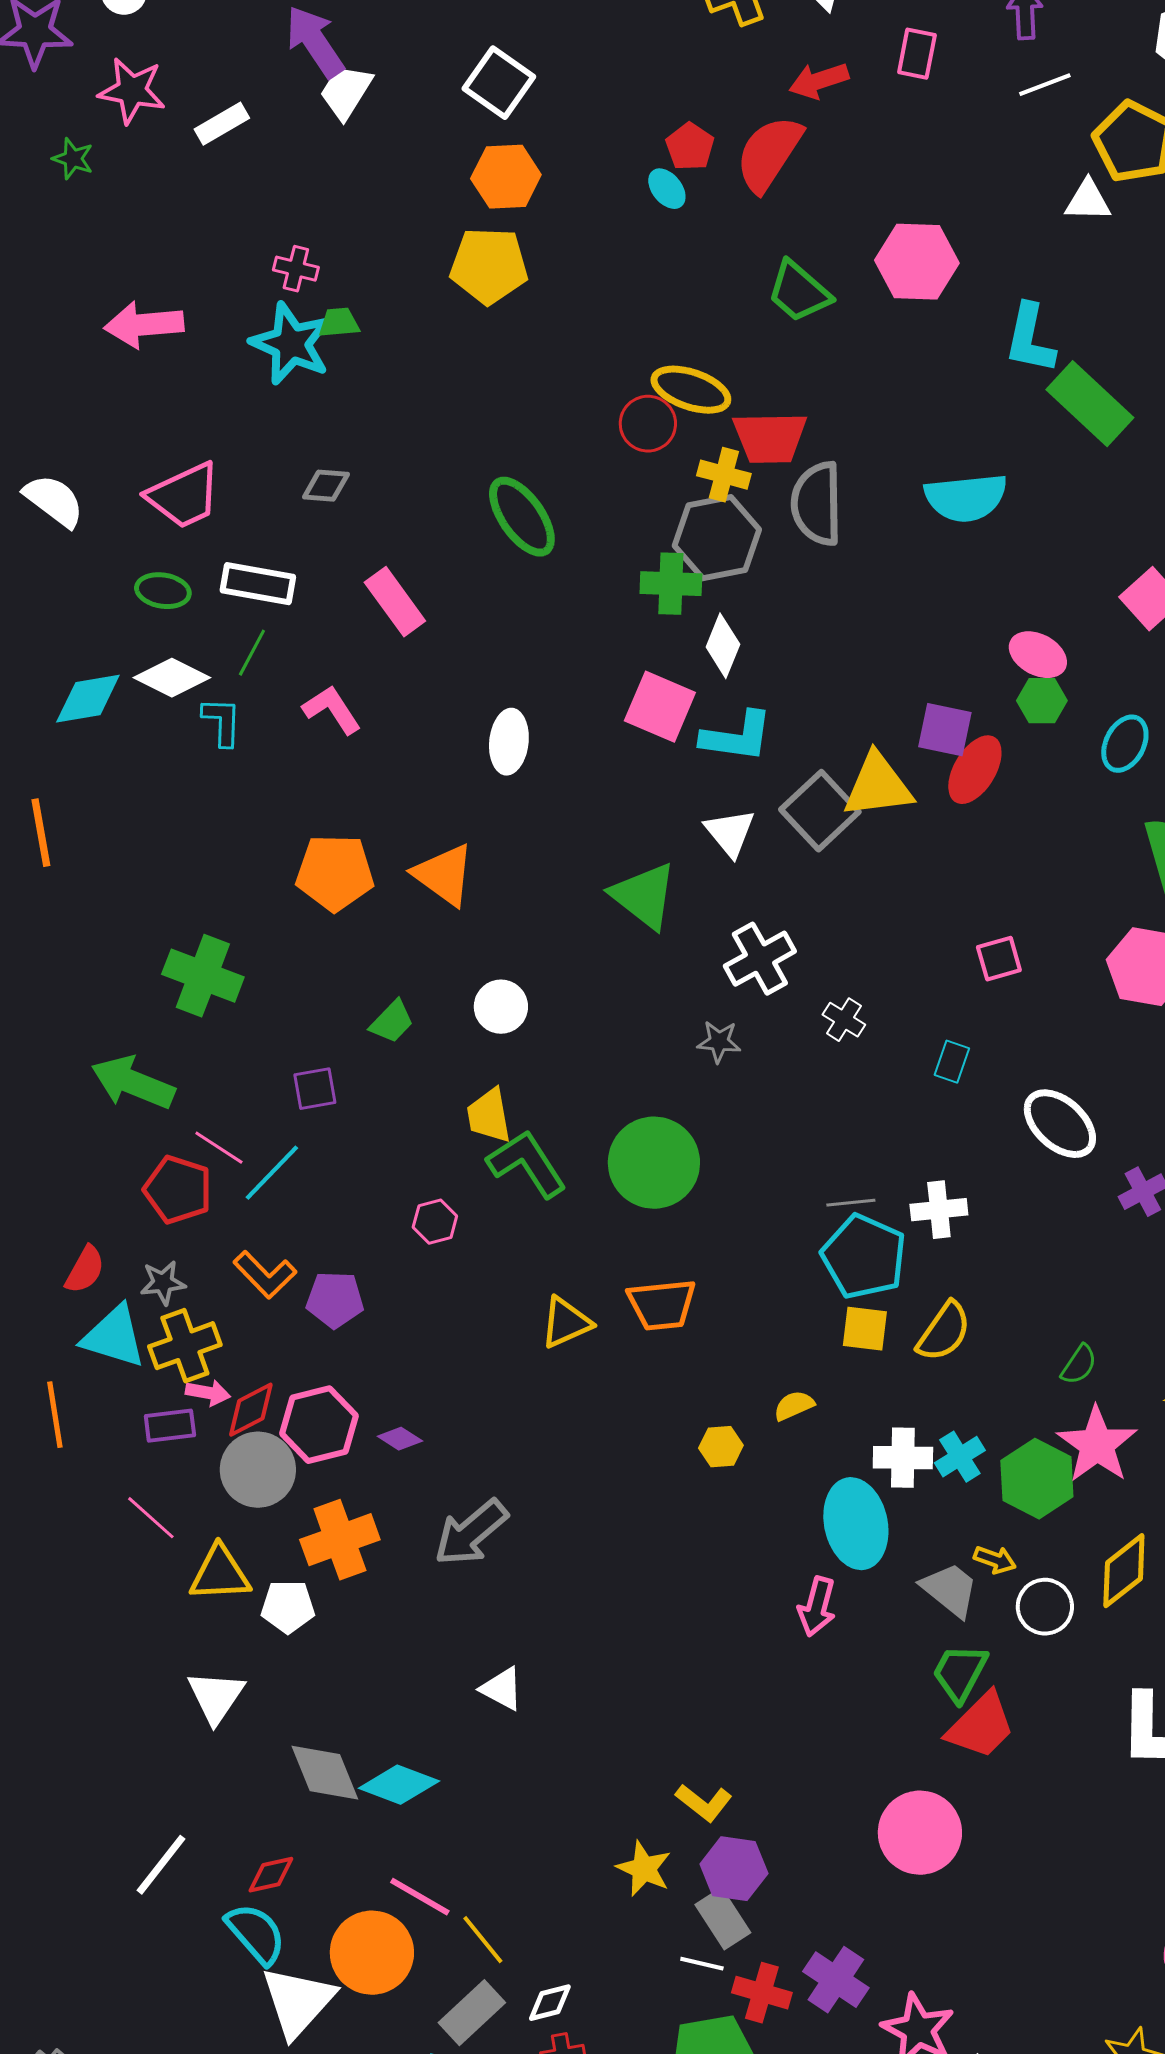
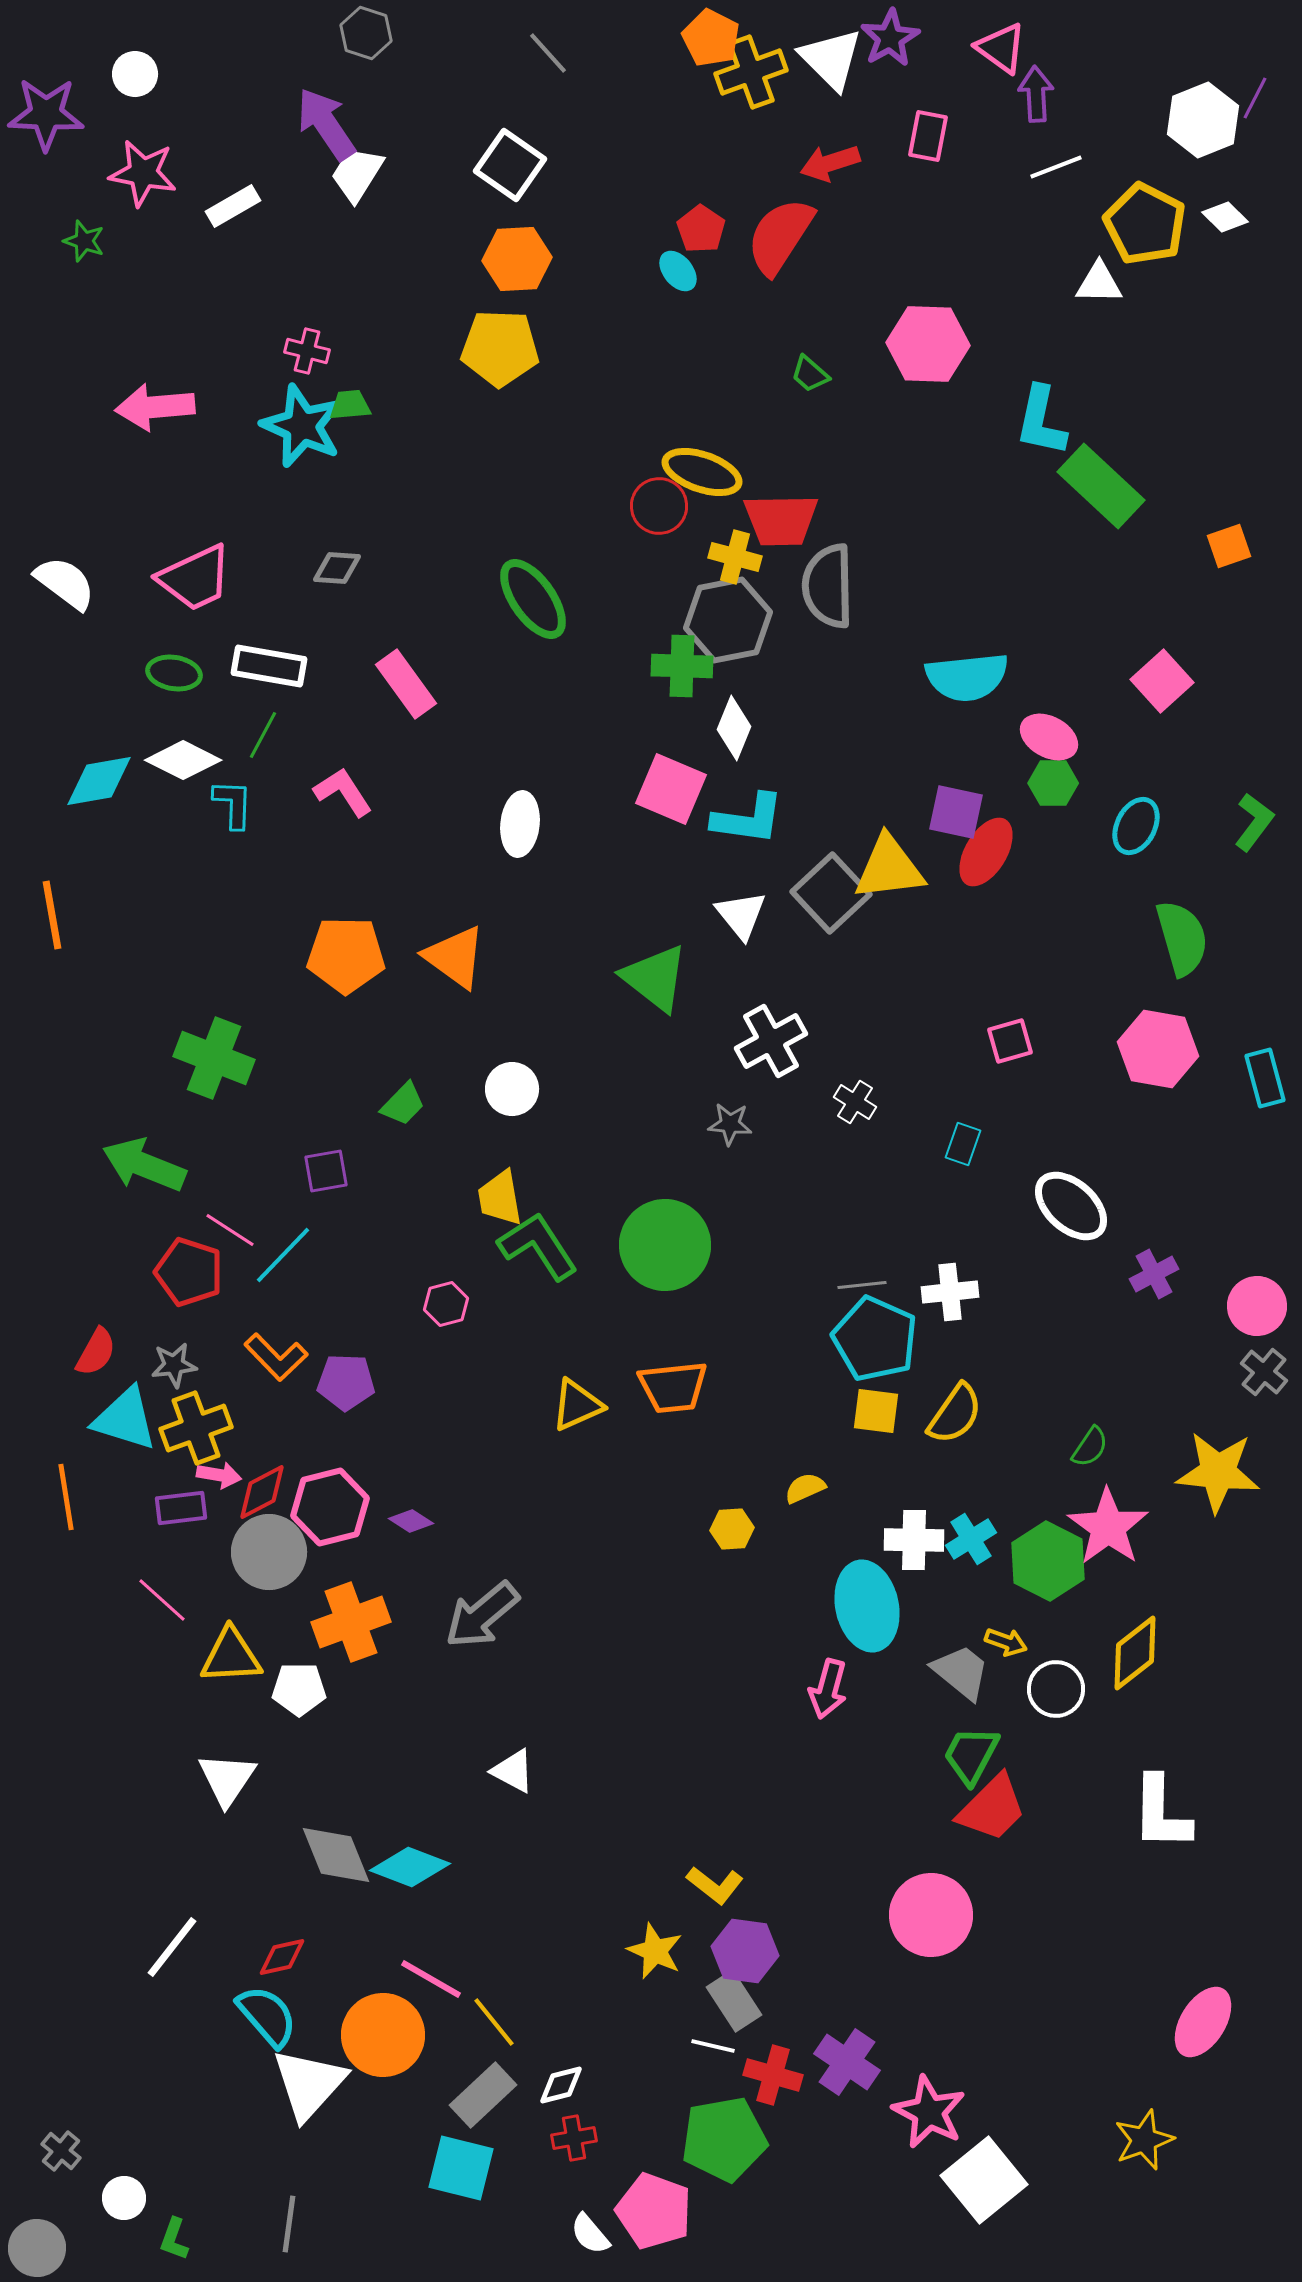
green trapezoid: (799, 292) -> (810, 374), size x0.6
cyan semicircle: (966, 498) -> (967, 677), moved

